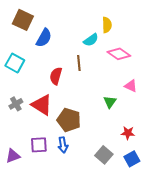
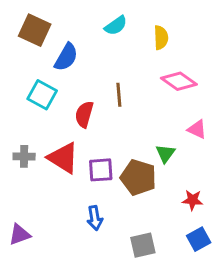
cyan semicircle: (91, 40) -> (116, 26), moved
cyan square: (15, 63) -> (42, 95), moved
gray cross: (16, 104) -> (24, 156), turned 32
brown pentagon: (69, 120) -> (138, 177), moved
purple square: (39, 145) -> (101, 170), moved
gray square: (104, 155) -> (143, 245), moved, turned 36

